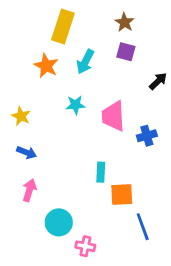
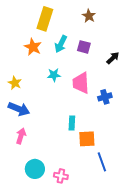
purple square: (126, 52) -> (84, 47), moved
blue arrow: (27, 152) -> (19, 109), size x1.5
cyan circle: (59, 222) -> (35, 169), moved

